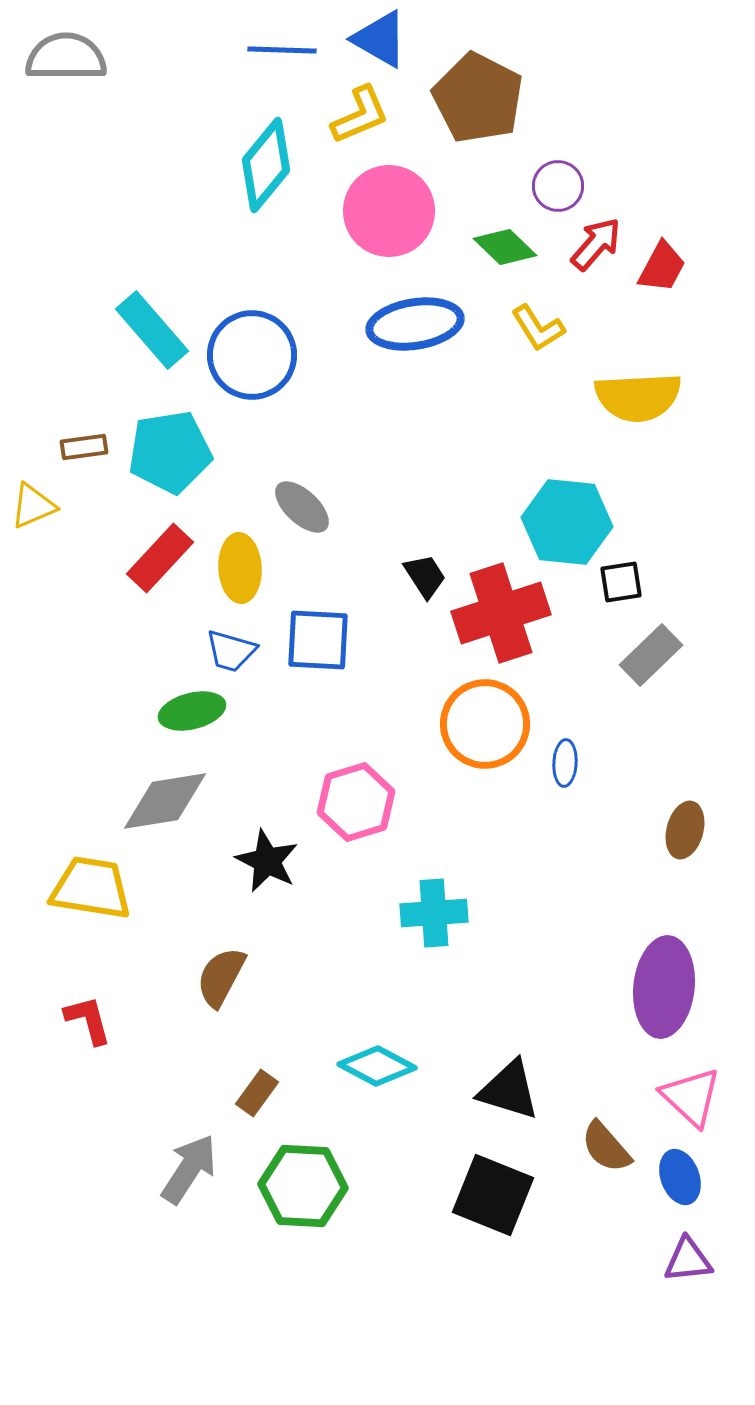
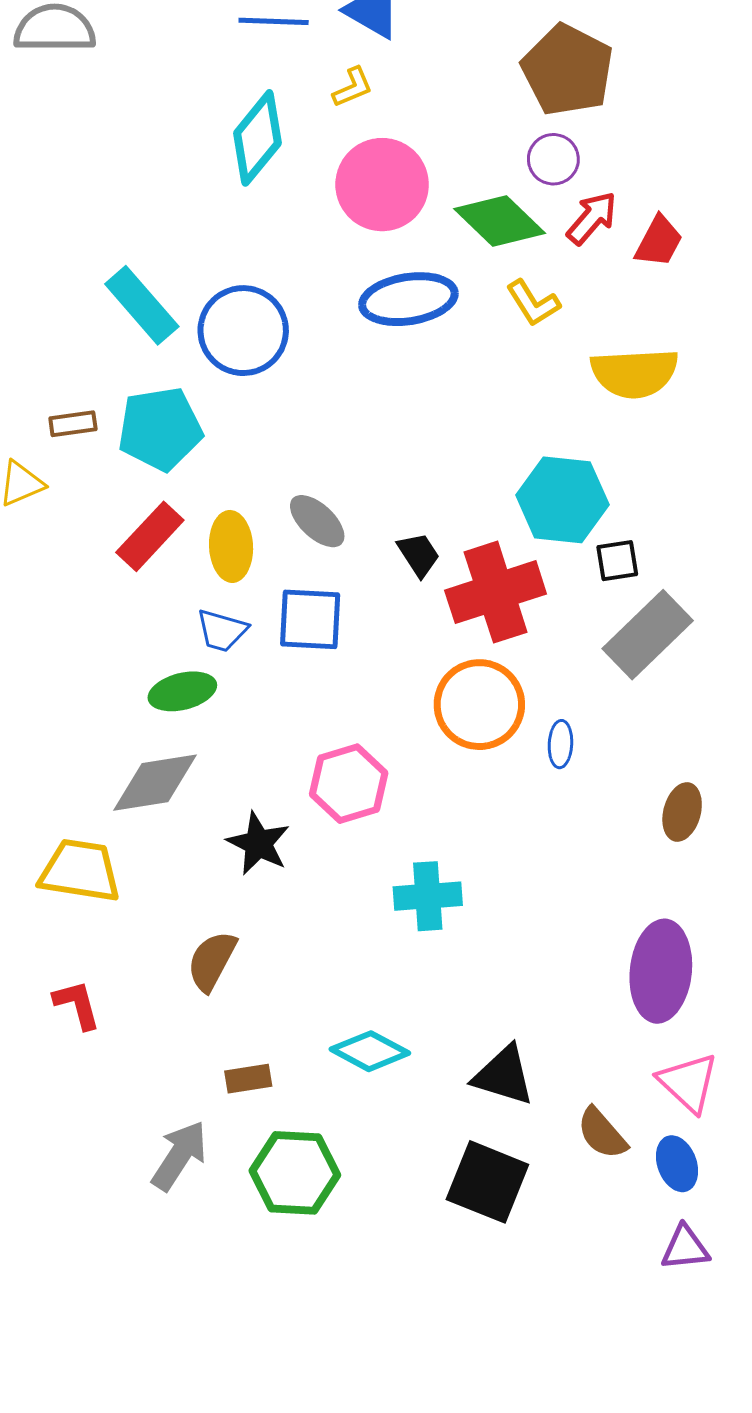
brown pentagon: (478, 98) -> (568, 70), moved
yellow L-shape: (360, 115) -> (353, 87), size x0.7
green diamond: (505, 247) -> (500, 221), size x1.4
gray ellipse: (302, 507) -> (317, 521), moved
gray rectangle: (651, 655) -> (648, 635), size x1.4
brown rectangle: (257, 1093) -> (248, 1079), turned 45

